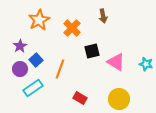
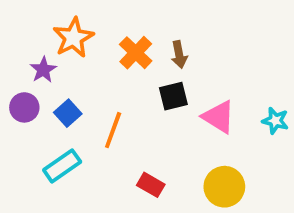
brown arrow: (103, 16) -> (179, 55), moved
purple star: (20, 46) -> (43, 70), moved
purple circle: (20, 69) -> (24, 107), moved

